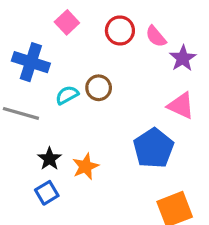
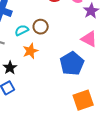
orange star: (86, 166) -> (30, 51), moved

